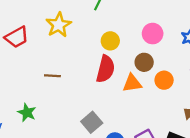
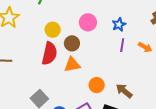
brown circle: (144, 62) -> (72, 43), moved
orange circle: (164, 80) -> (97, 85), moved

